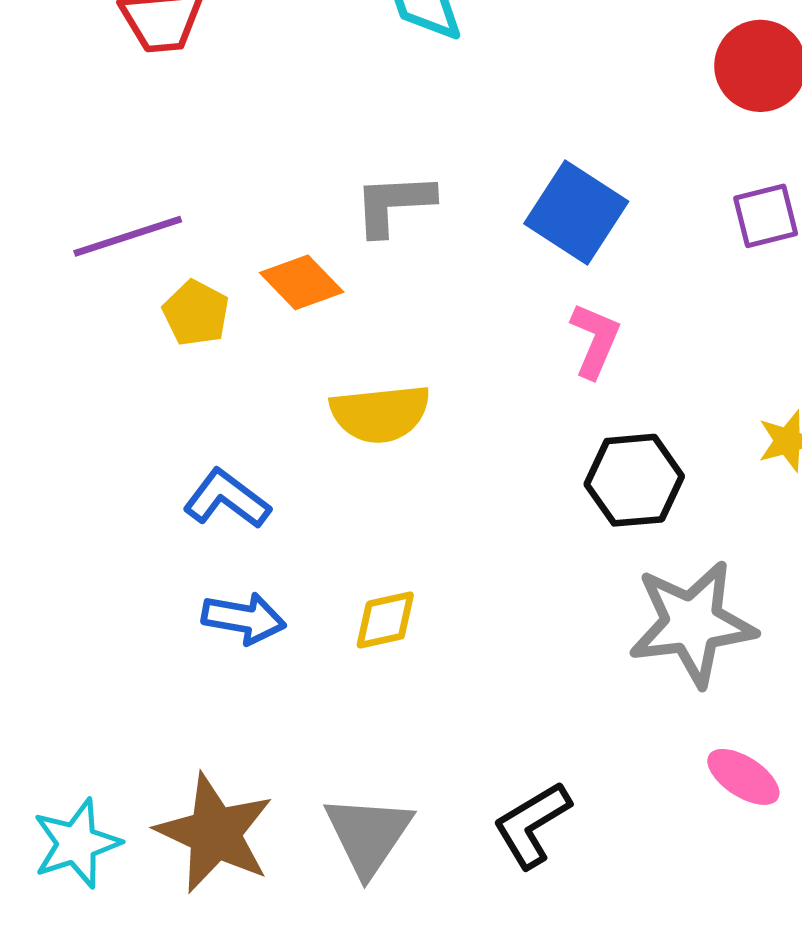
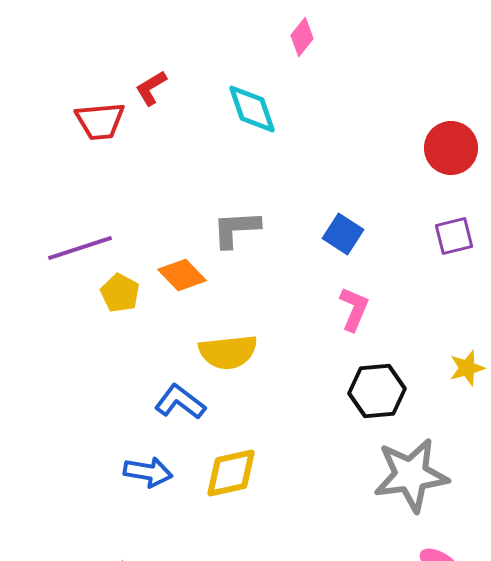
blue square: (576, 212) -> (343, 234), size x0.7
blue L-shape: (227, 499) -> (180, 402), moved
yellow diamond: (385, 620) -> (231, 473), size x1.4

